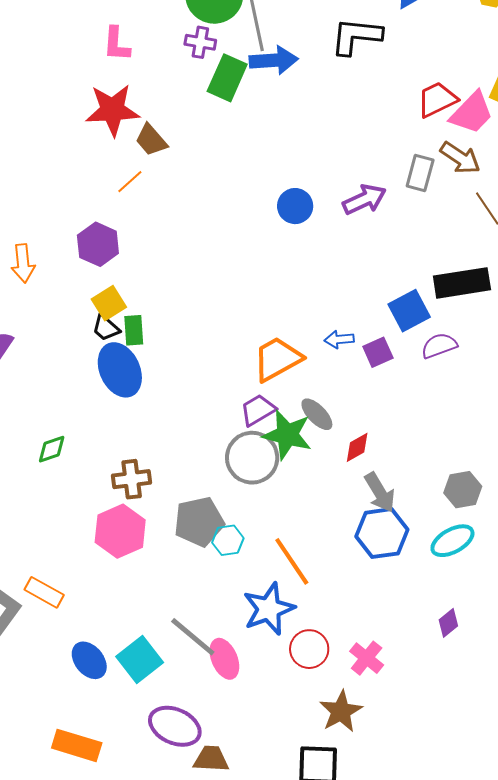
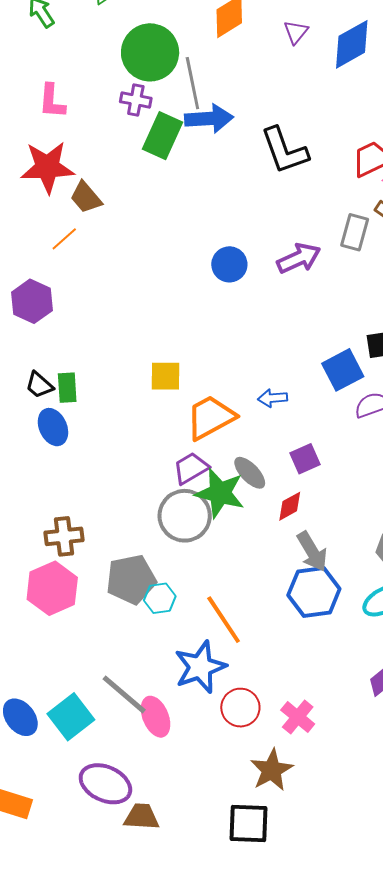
black L-shape: (356, 36) -> (285, 151), moved, turned -116
yellow square: (109, 303) -> (165, 376), moved, turned 32
purple square: (378, 352) -> (305, 459), moved
blue ellipse: (120, 370) -> (53, 427), size x0.7

